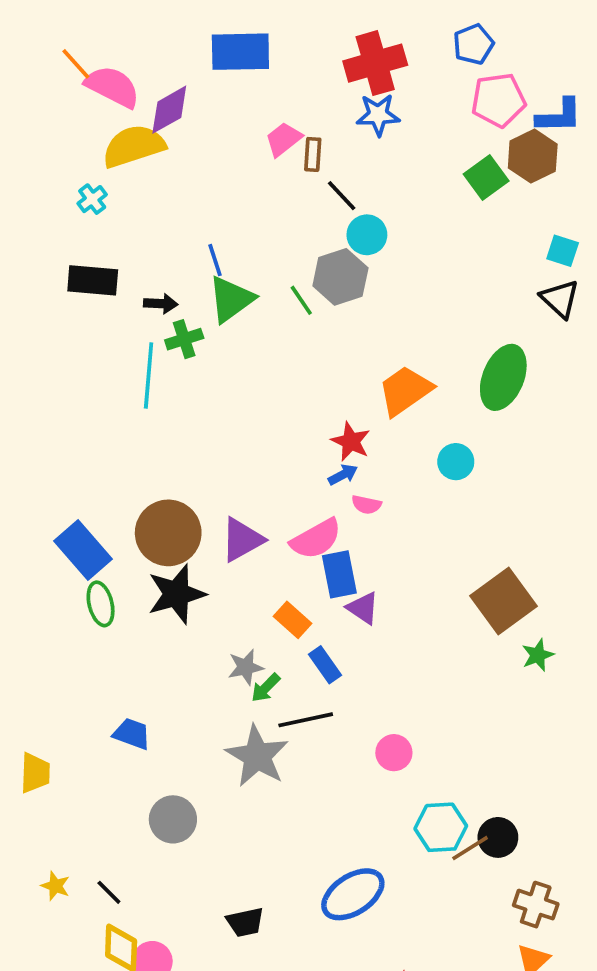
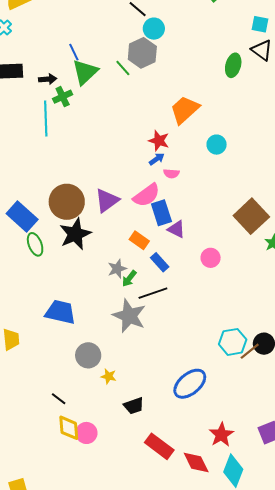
green ellipse: (503, 377) -> (233, 65), moved, size x0.7
blue trapezoid: (132, 734) -> (60, 312), size x1.5
pink circle: (394, 753) -> (211, 258), moved
yellow star: (55, 886) -> (109, 376), moved

